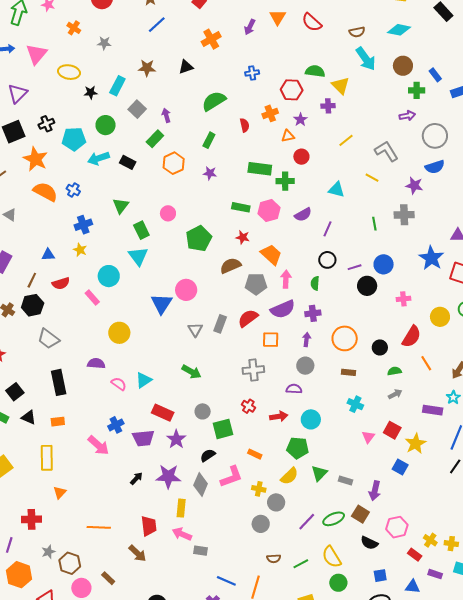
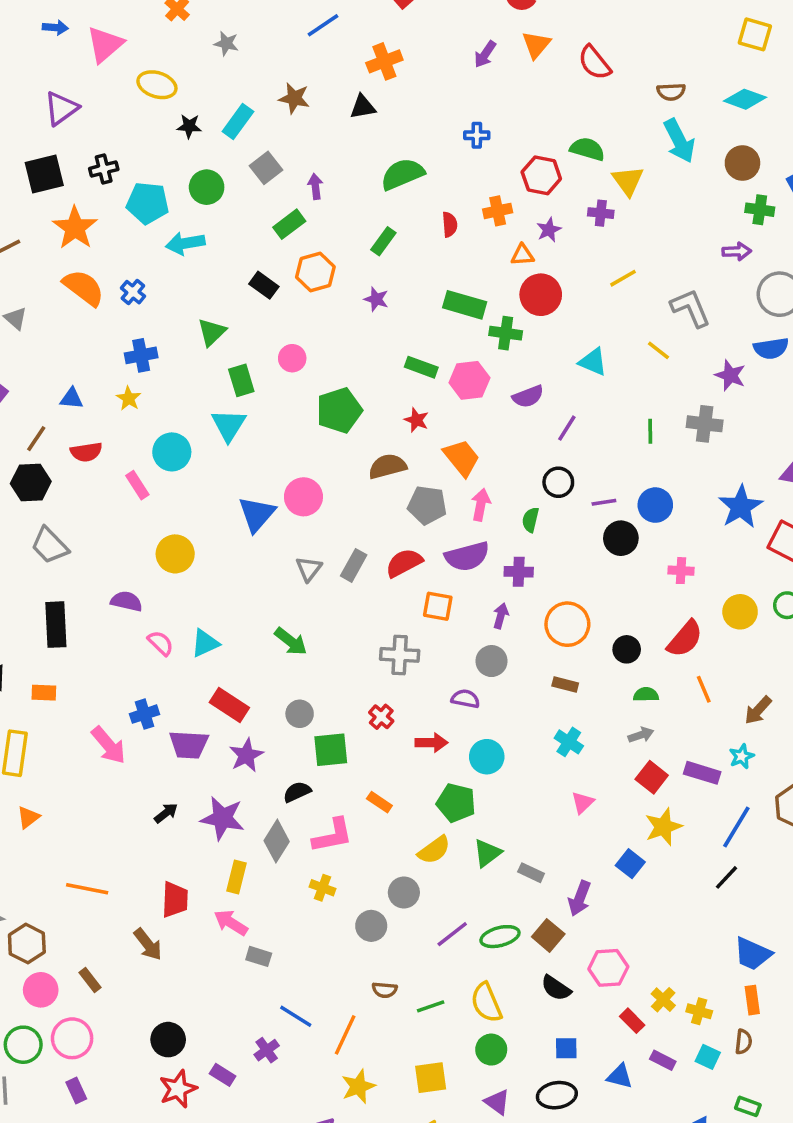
orange cross: (211, 39) -> (384, 61), moved
red circle: (301, 157) -> (541, 295), size x1.5
black rectangle: (128, 162) -> (264, 285), moved
red square: (392, 430) -> (652, 777), moved
yellow cross: (259, 489) -> (322, 888), moved

